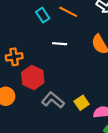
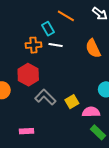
cyan rectangle: (43, 15) -> (48, 29), moved
orange cross: (14, 57) -> (33, 45), moved

